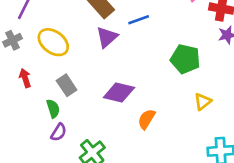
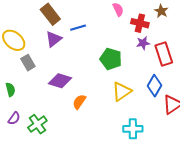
gray rectangle: (67, 85) -> (28, 63), moved
yellow triangle: (203, 102) -> (122, 91), size x1.5
purple semicircle: (59, 132) -> (14, 118), moved

